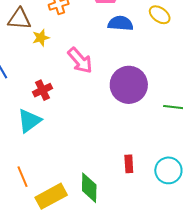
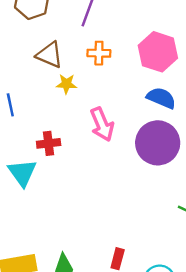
purple circle: (129, 85) -> (158, 143), moved
cyan triangle: (29, 121) -> (22, 173), turned -48

